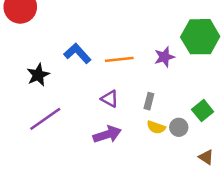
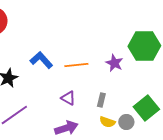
purple star: (164, 57) -> (114, 63), turned -30
green square: (203, 111) -> (146, 108), size x1.4

